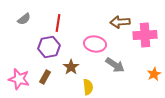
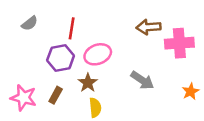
pink ellipse: (95, 44) -> (98, 54), moved, turned -30
yellow semicircle: (88, 87) -> (95, 108), moved

